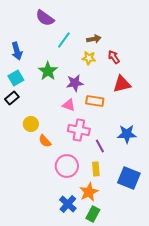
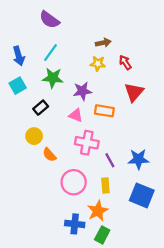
cyan line: (64, 40) -> (51, 53), moved
green star: (48, 71) -> (53, 78), turned -30
red triangle: (122, 84) -> (134, 92), turned -36
black rectangle: (12, 98) -> (41, 108), moved
blue star: (127, 134) -> (138, 159), moved
blue cross: (68, 204) -> (75, 224), turned -36

